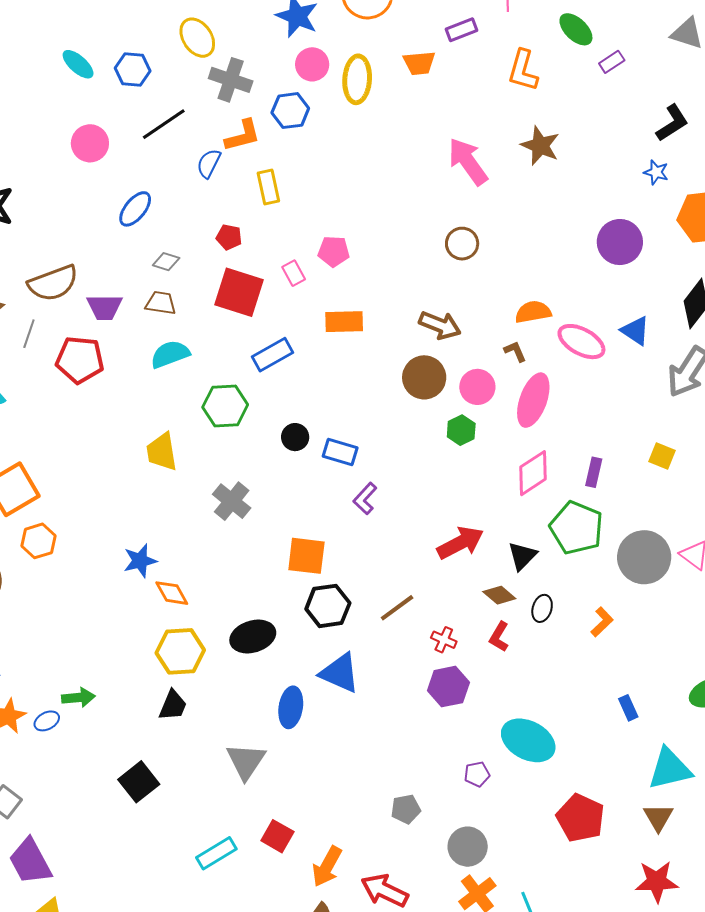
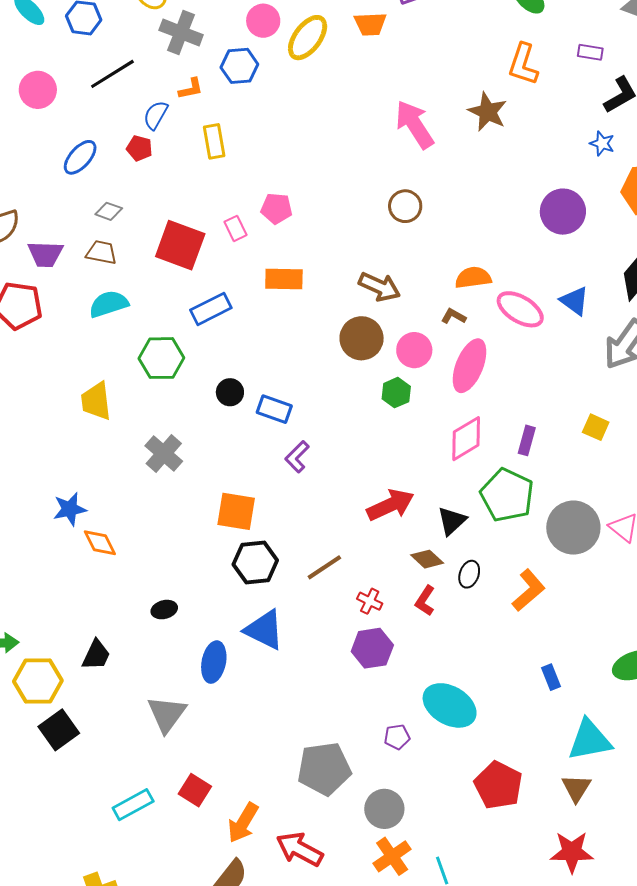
purple rectangle: (612, 62) -> (590, 52), moved, turned 40
orange L-shape: (523, 70) -> (523, 64), moved
yellow ellipse: (357, 79) -> (308, 38), turned 30
orange L-shape: (243, 136) -> (191, 89), size x0.7
red pentagon: (229, 237) -> (139, 148), moved
brown L-shape: (515, 351) -> (454, 316), turned -40
orange L-shape: (602, 622) -> (529, 590), size x1.4
black ellipse: (253, 637) -> (164, 610), moved, size x0.6
yellow hexagon: (180, 651) -> (38, 681), moved
gray pentagon: (406, 809) -> (324, 769), size x1.8

